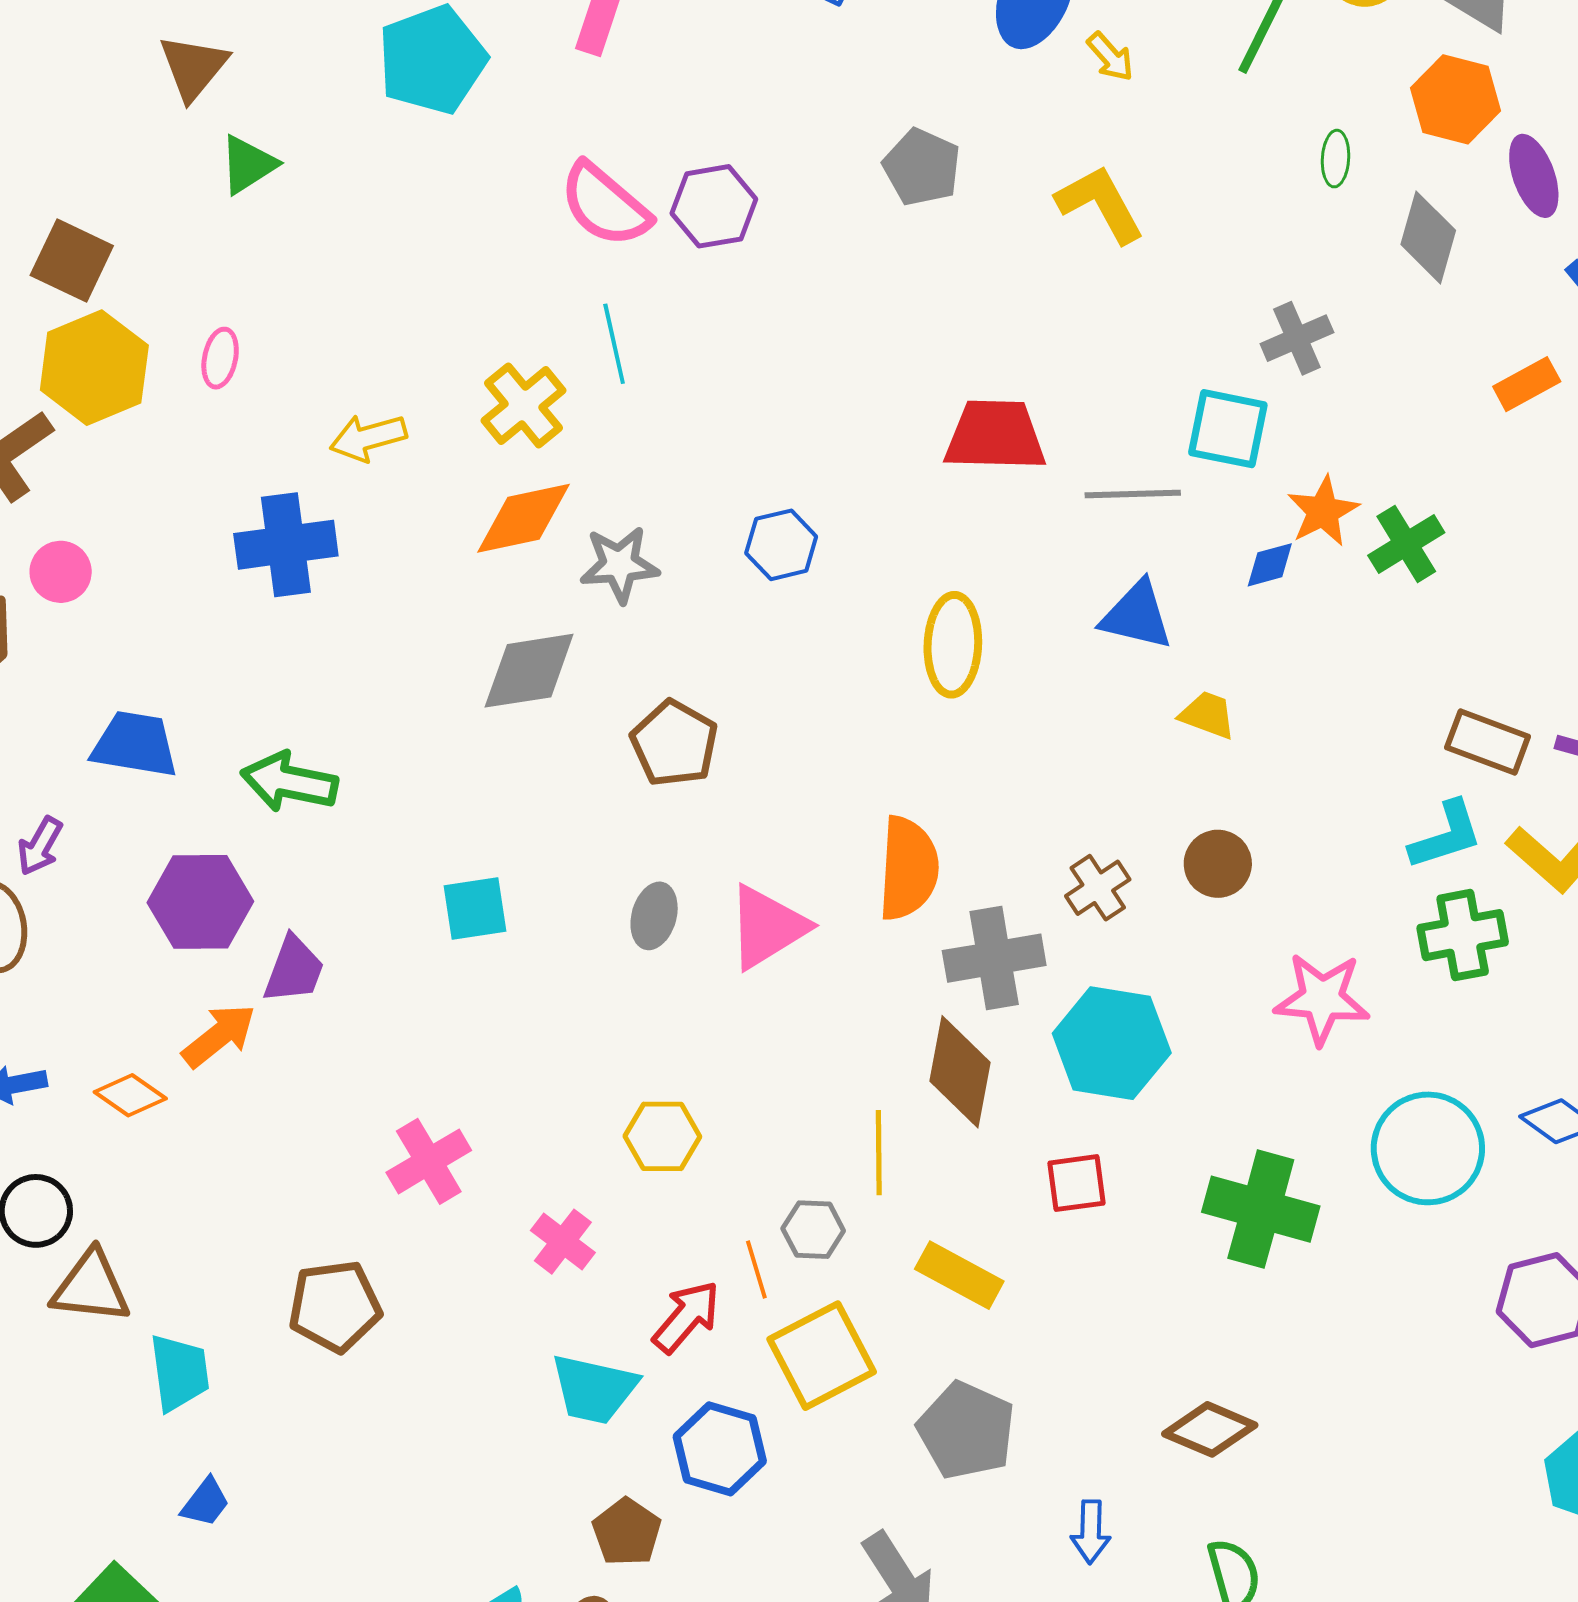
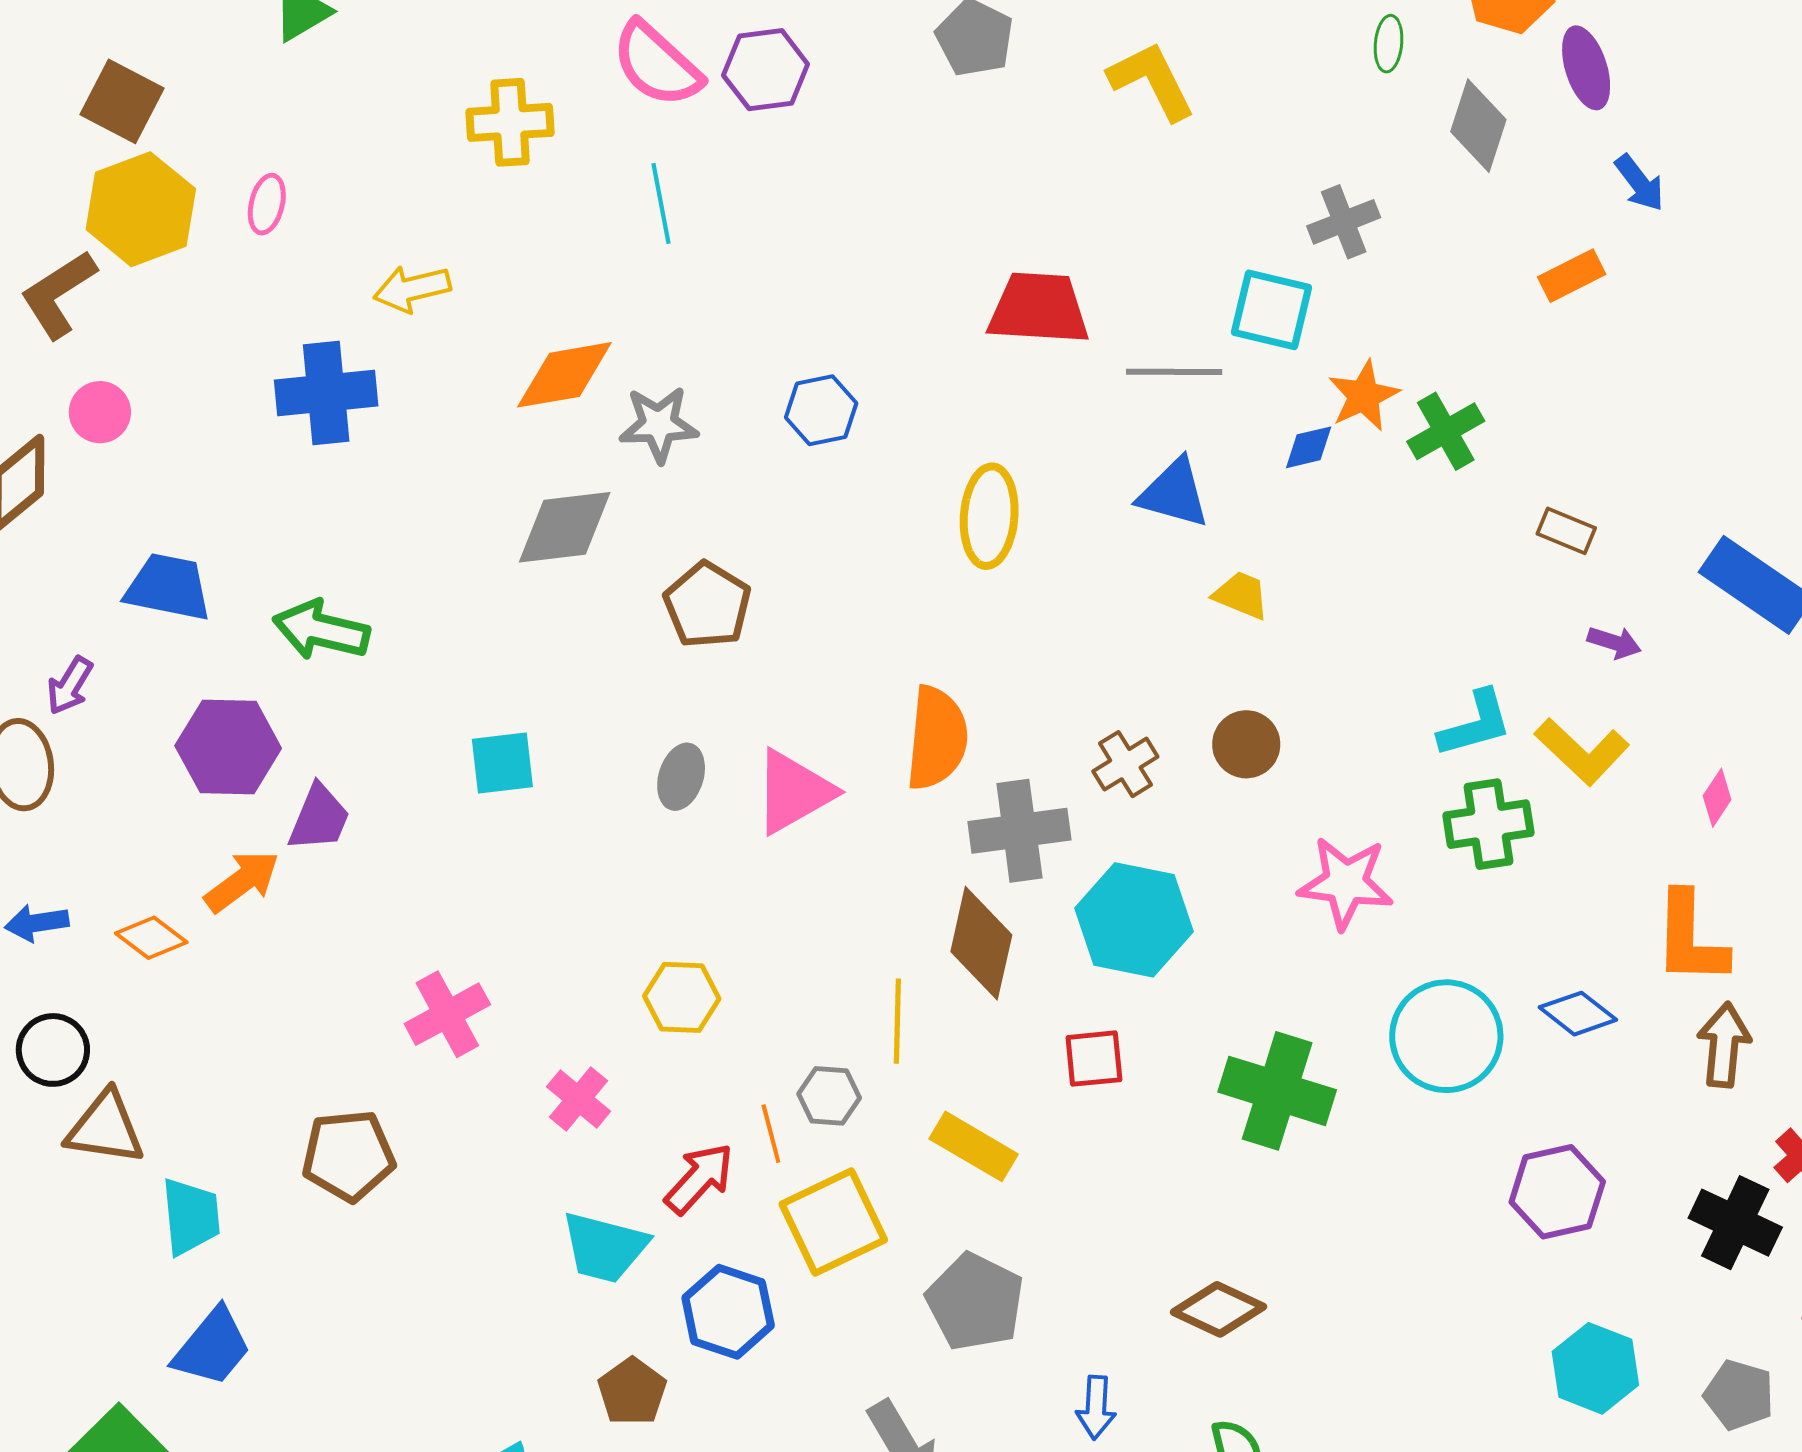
yellow cross: (524, 406) -> (510, 122), moved, turned 34
brown rectangle: (1488, 742) -> (1566, 531), moved, size x0.7
blue trapezoid: (205, 1502) -> (212, 1347), size x1.6

